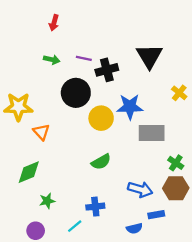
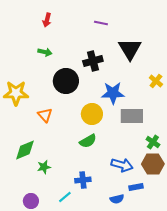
purple line: (84, 58) -> (101, 23), moved
yellow circle: (101, 118) -> (92, 114), moved
orange triangle: (41, 132) -> (45, 115), moved
green star: (47, 201) -> (44, 167), moved

